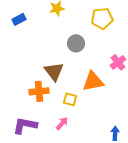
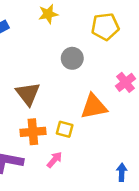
brown triangle: (54, 71) -> (28, 94), moved
orange cross: (39, 91) -> (33, 132), moved

